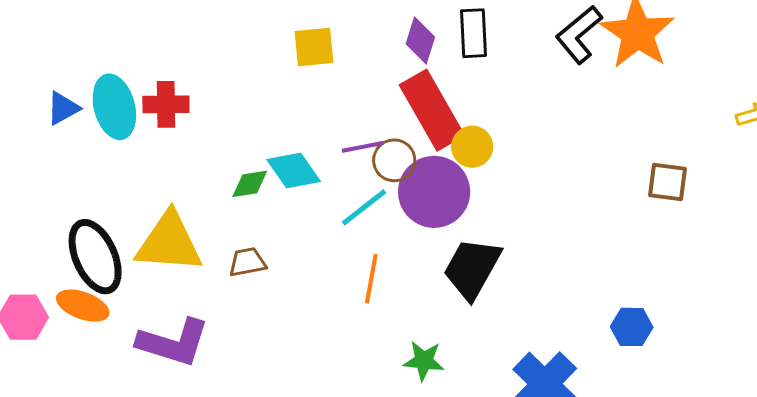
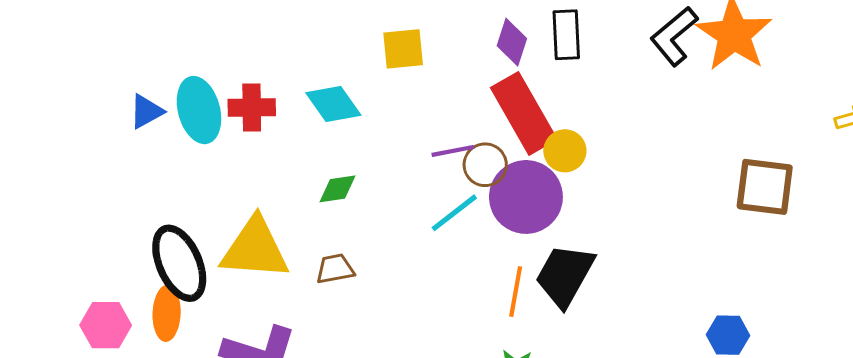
cyan diamond: (294, 171) -> (333, 104), moved
brown square: (668, 182) -> (765, 187), size x1.4
orange line: (371, 279) -> (516, 292), moved
orange ellipse: (83, 306) -> (167, 313), turned 72

